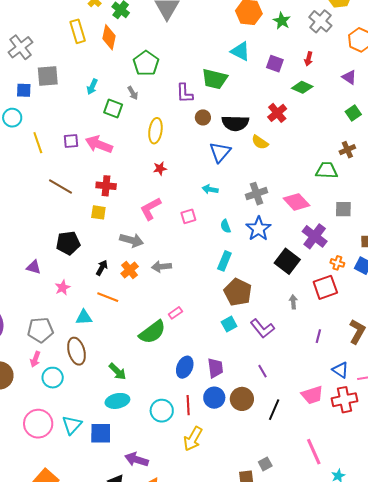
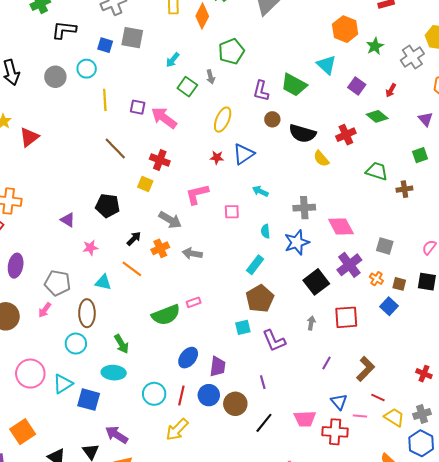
blue triangle: (220, 152) -> (244, 154), moved
green trapezoid: (327, 170) -> (377, 171), moved
orange cross: (337, 263) -> (376, 279), moved
cyan circle: (53, 378) -> (76, 344), moved

